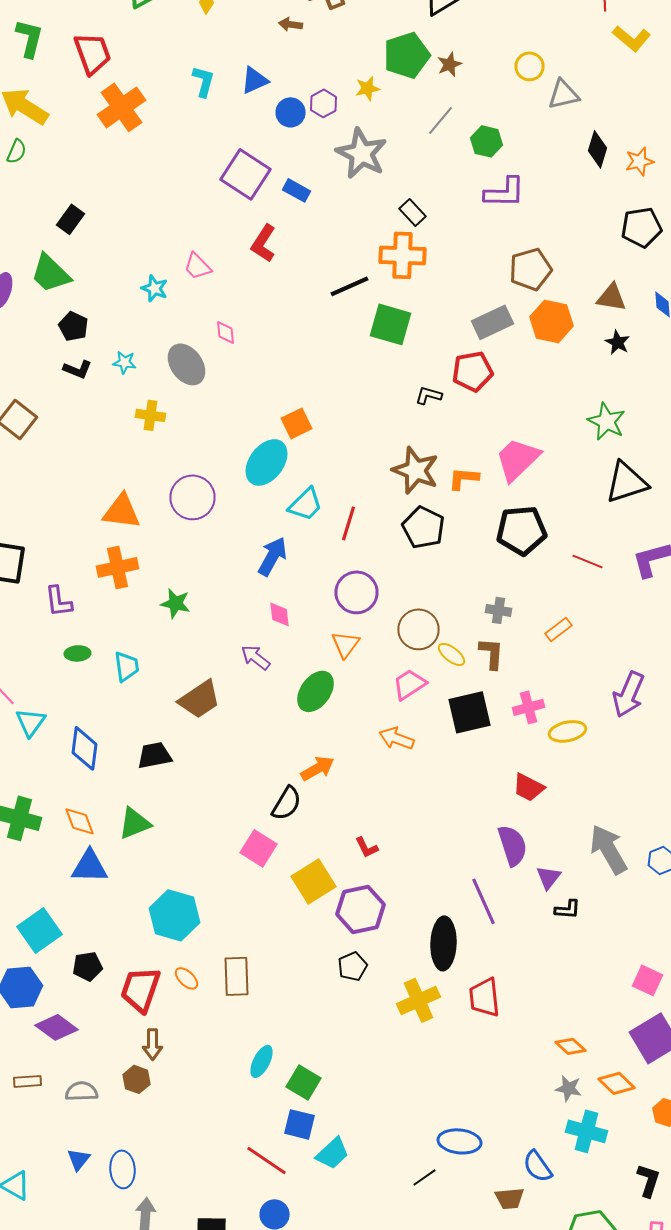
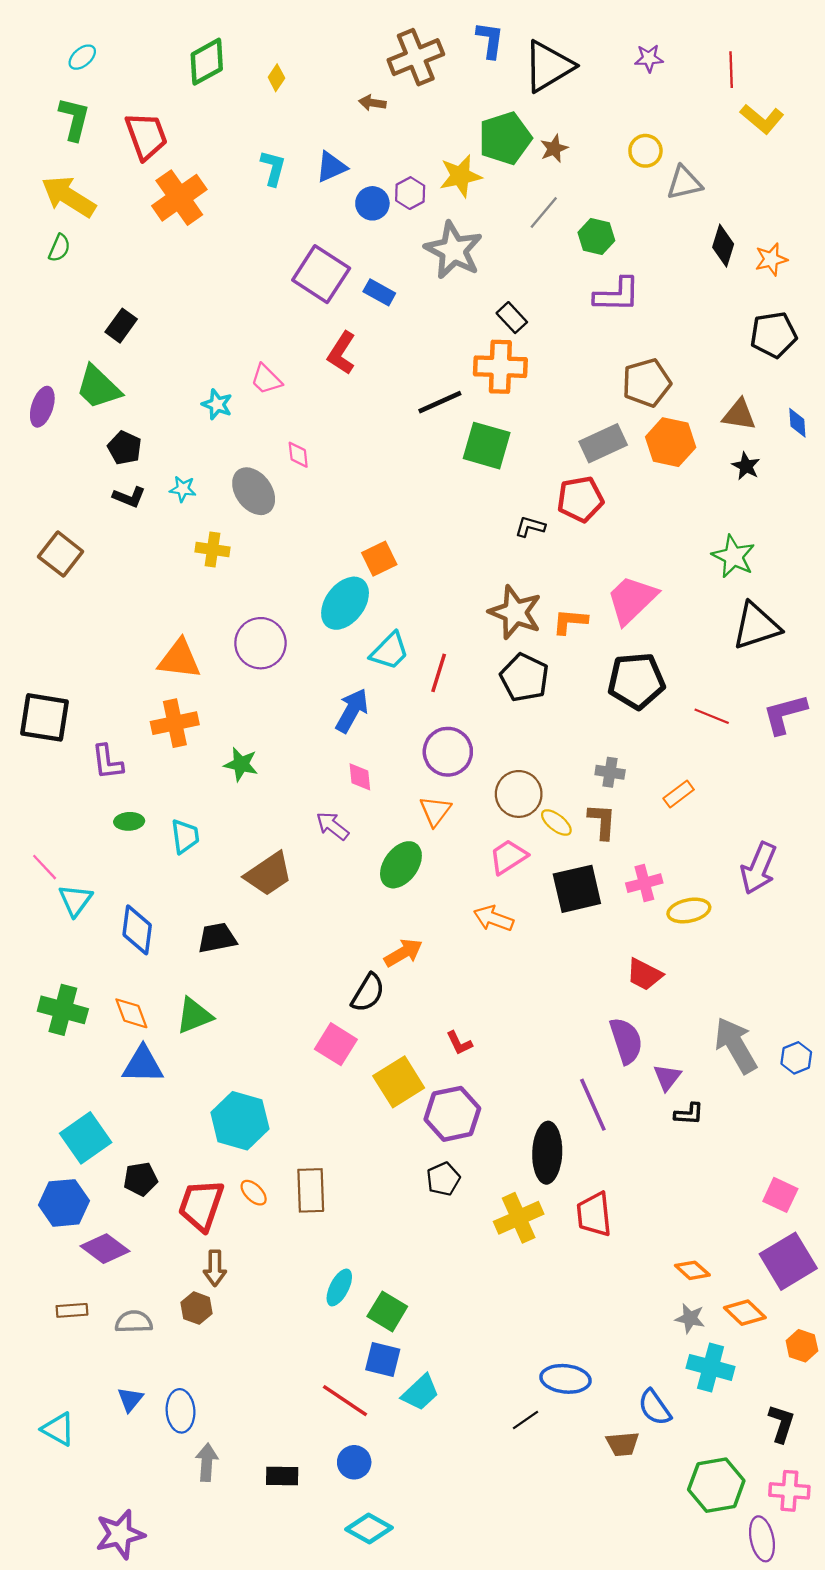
yellow star: (368, 88) -> (460, 176), size x1.5

